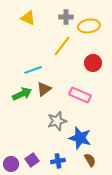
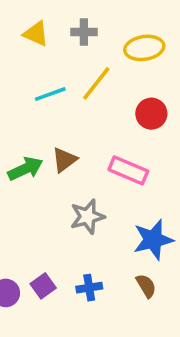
gray cross: (66, 17) -> (84, 32), moved
cyan line: (33, 70) -> (50, 94), moved
blue star: (80, 138) -> (153, 240), moved, turned -30

